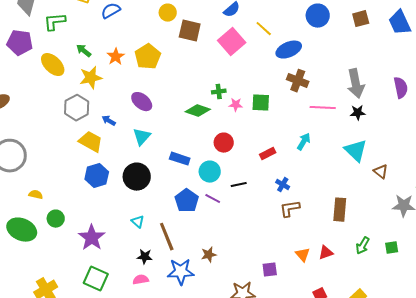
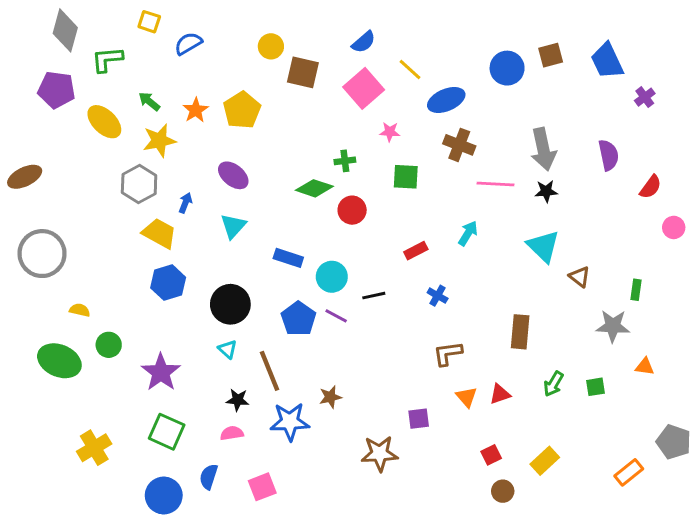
blue circle: (318, 16) -> (507, 68), moved
pink star: (236, 105) -> (390, 132), moved
blue arrow: (109, 121) -> (185, 203), turned 80
red circle: (224, 143) -> (352, 210), moved
black circle: (137, 177) -> (230, 304), moved
brown L-shape: (290, 209) -> (448, 354), moved

